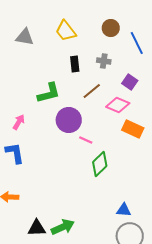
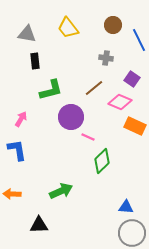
black rectangle: (75, 64) -> (35, 61), moved
green arrow: (63, 227) -> (61, 191), moved

